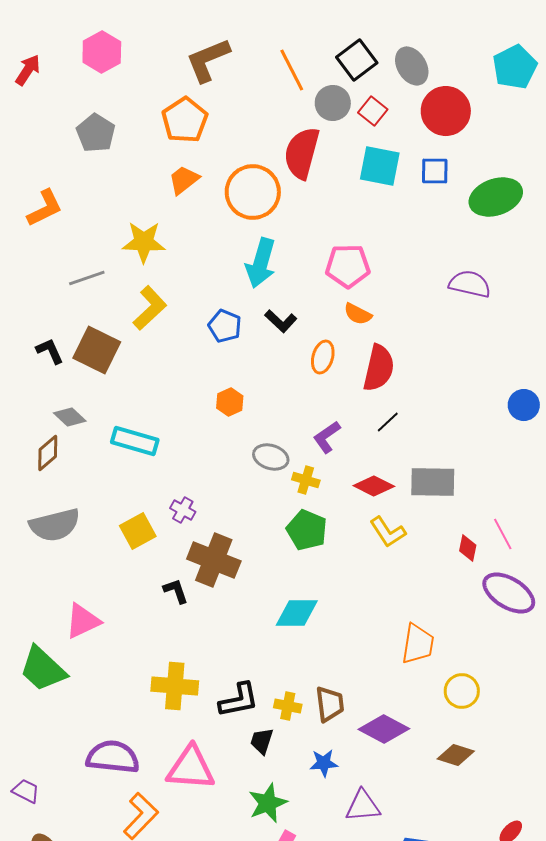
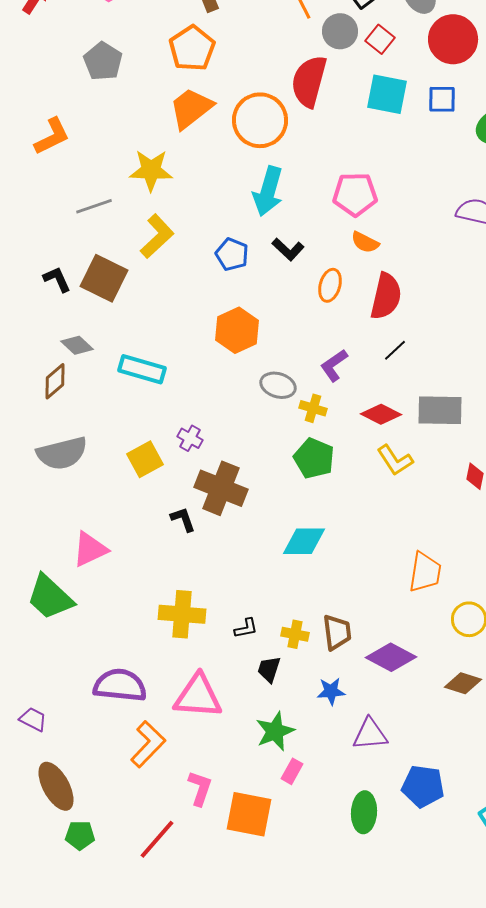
orange trapezoid: (184, 180) -> (191, 108), size x1.4
orange hexagon: (230, 402) -> (237, 330), size x1.6
black L-shape: (239, 700) -> (246, 628), size x0.6

